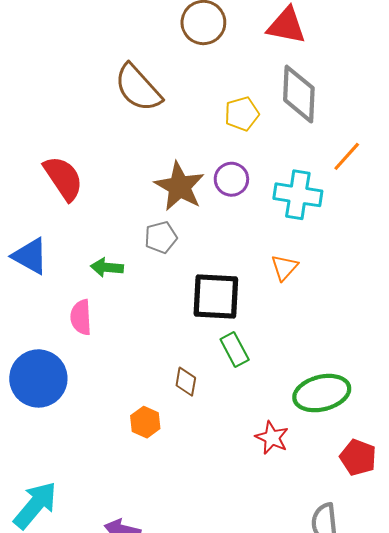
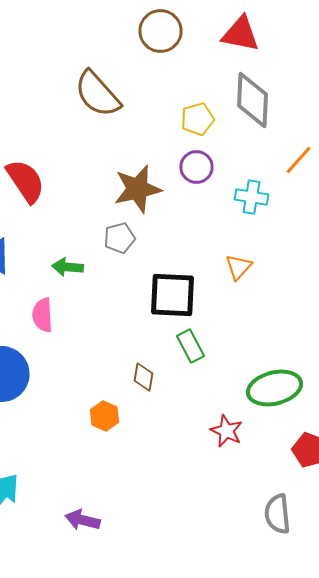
purple circle: (231, 179) -> (196, 167), moved
brown star: (180, 186) -> (138, 189), turned 30
cyan cross: (298, 195) -> (252, 197), size x0.7

